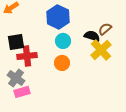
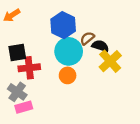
brown semicircle: (105, 29) -> (87, 38), moved
cyan circle: (63, 41) -> (69, 51), size x1.6

